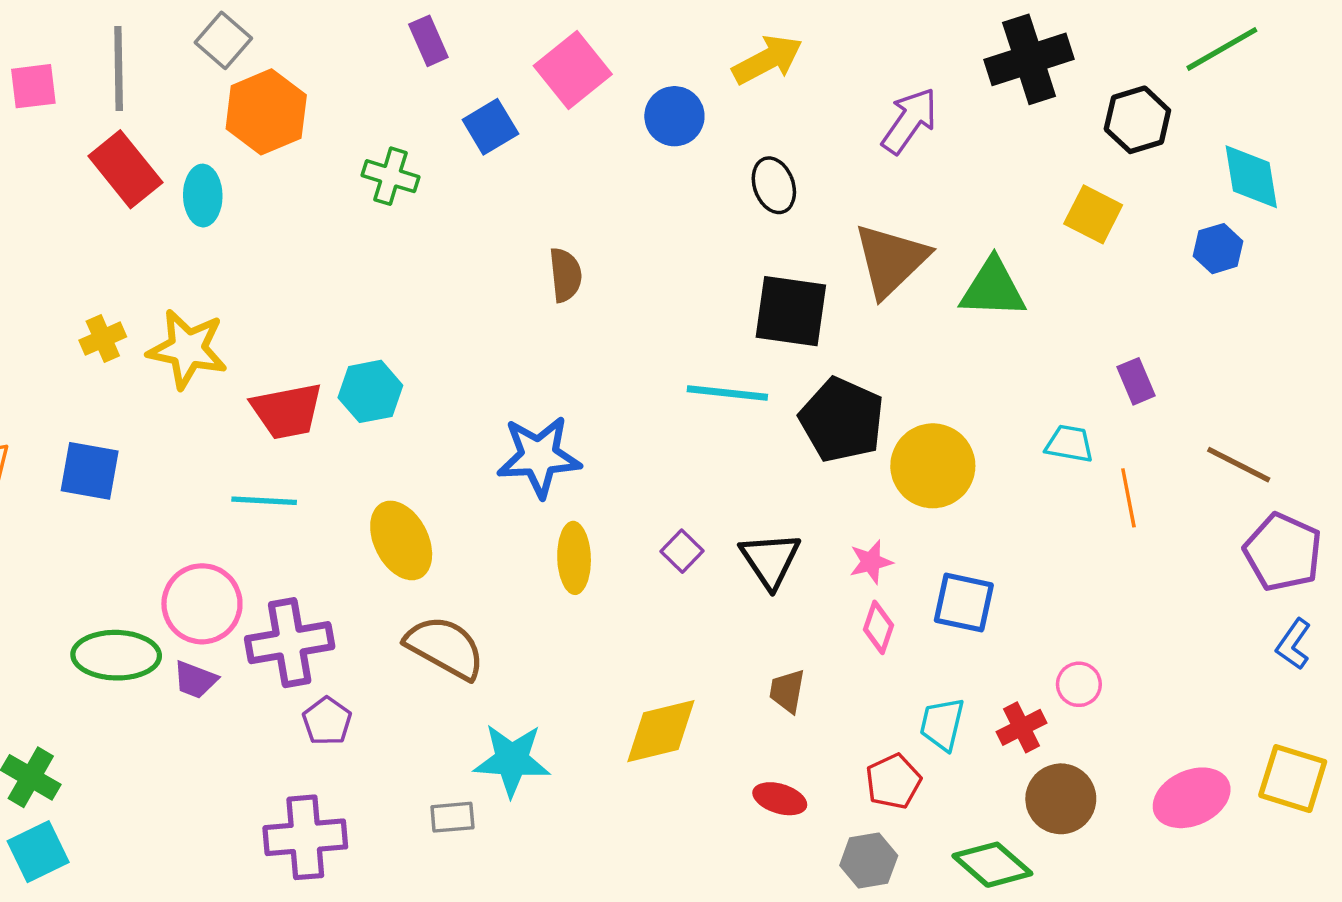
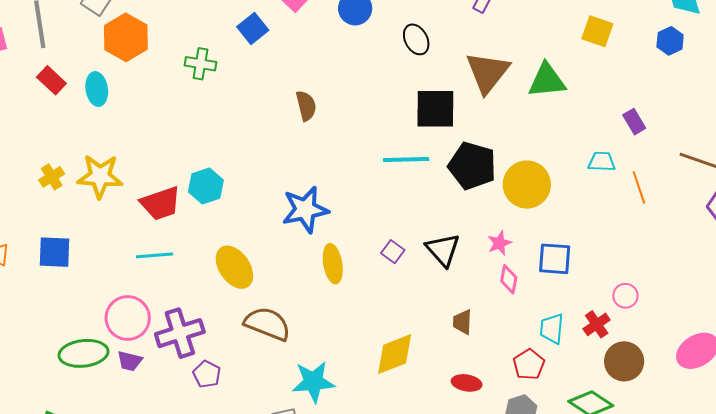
red rectangle: (125, 169) -> (51, 80), size x0.7

